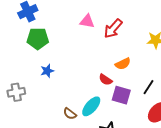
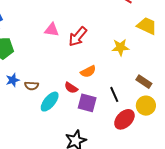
black line: (148, 87) -> (114, 94), turned -56
cyan ellipse: (91, 106) -> (50, 102), moved
brown semicircle: (70, 114) -> (32, 86), moved, turned -32

